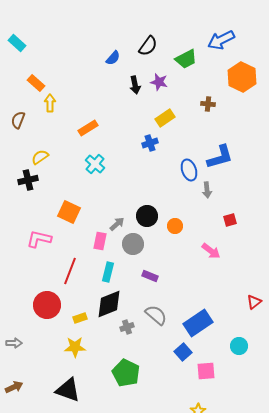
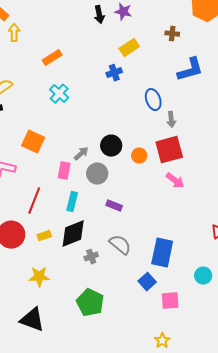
blue L-shape: (220, 157) -> (190, 70), moved
red square: (230, 220) -> (169, 150), moved, size x2.0
yellow rectangle: (80, 318) -> (44, 236), moved
blue rectangle: (198, 323) -> (162, 253), turned -44

